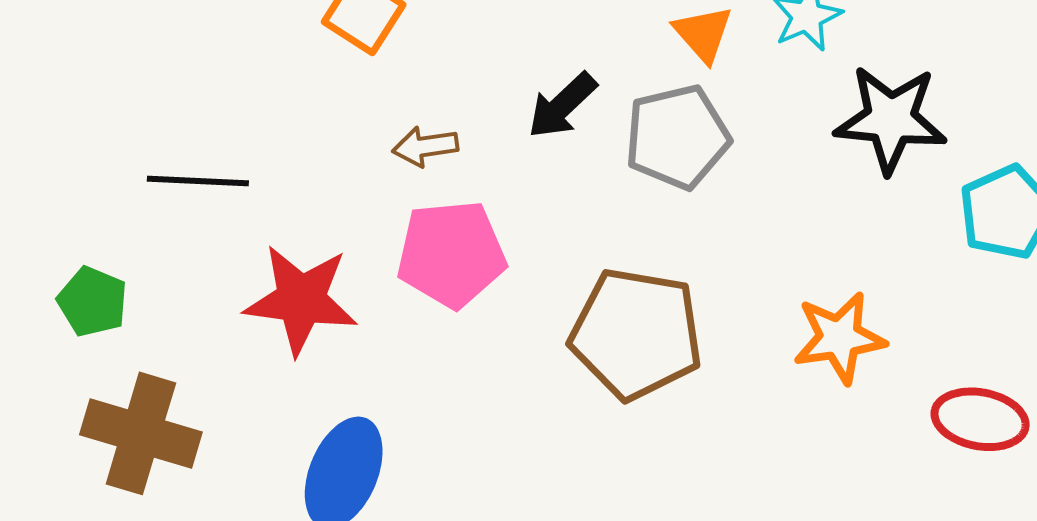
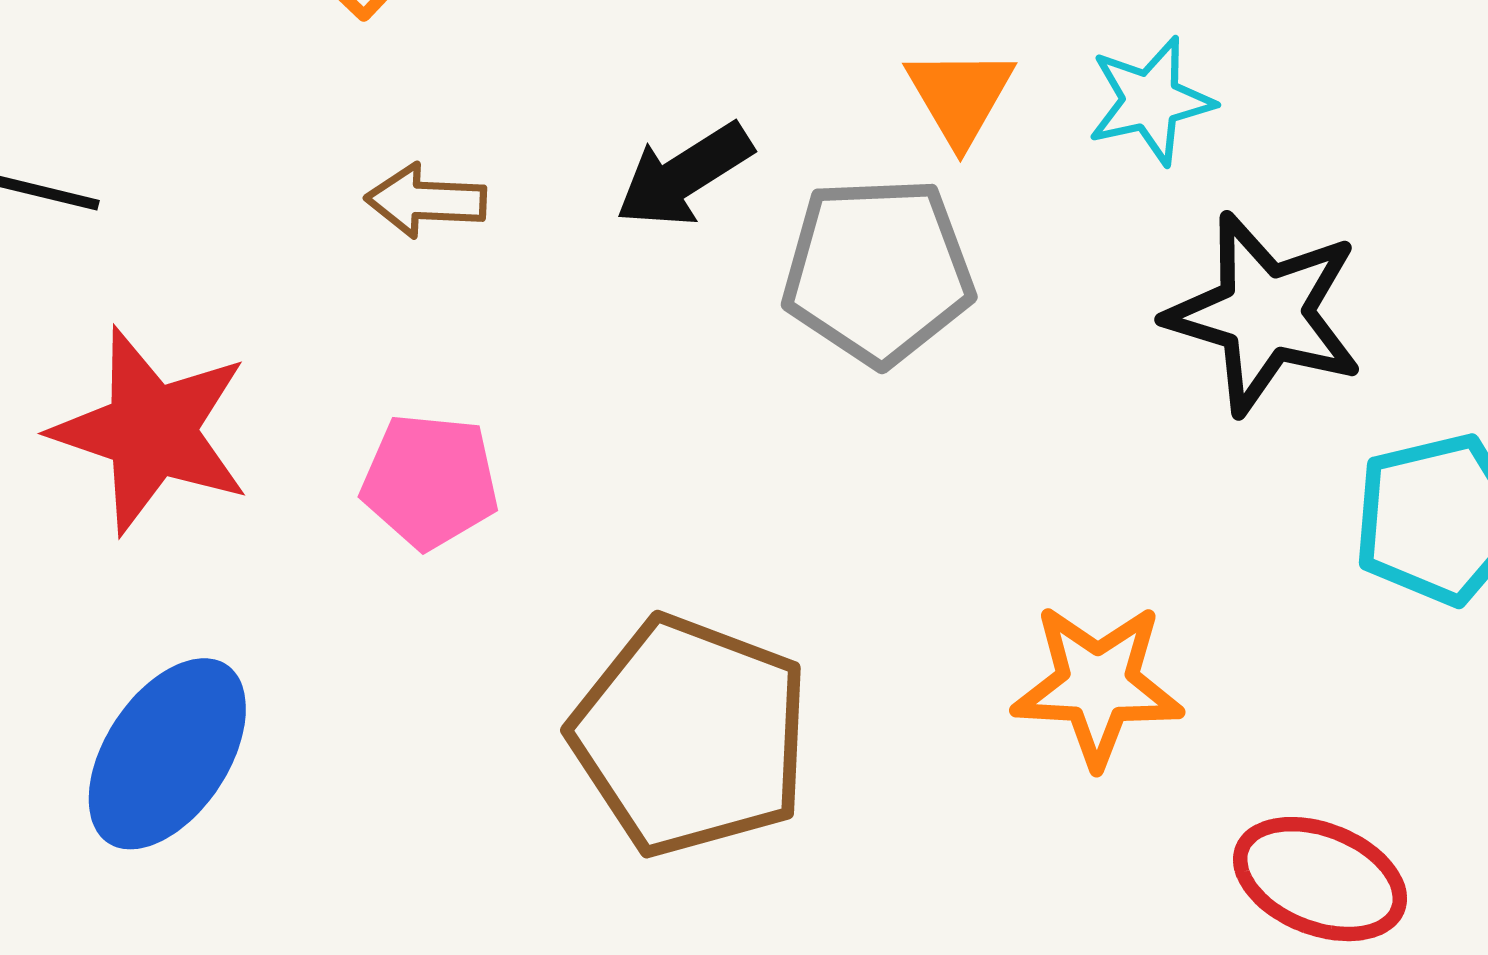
pink pentagon: (451, 254) -> (430, 481), moved, size x0.7
brown pentagon: (636, 334) -> (690, 736), moved

